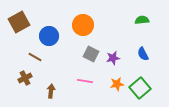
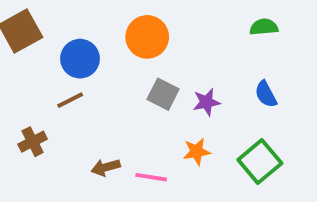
brown line: (35, 57) -> (70, 100), moved, turned -56
pink line: (85, 81) -> (151, 177), moved
orange star: (117, 84) -> (197, 152), moved
brown arrow: (51, 91) -> (106, 167), moved, turned -112

